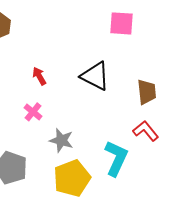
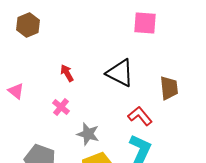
red L-shape: (146, 131) -> (140, 116), moved

